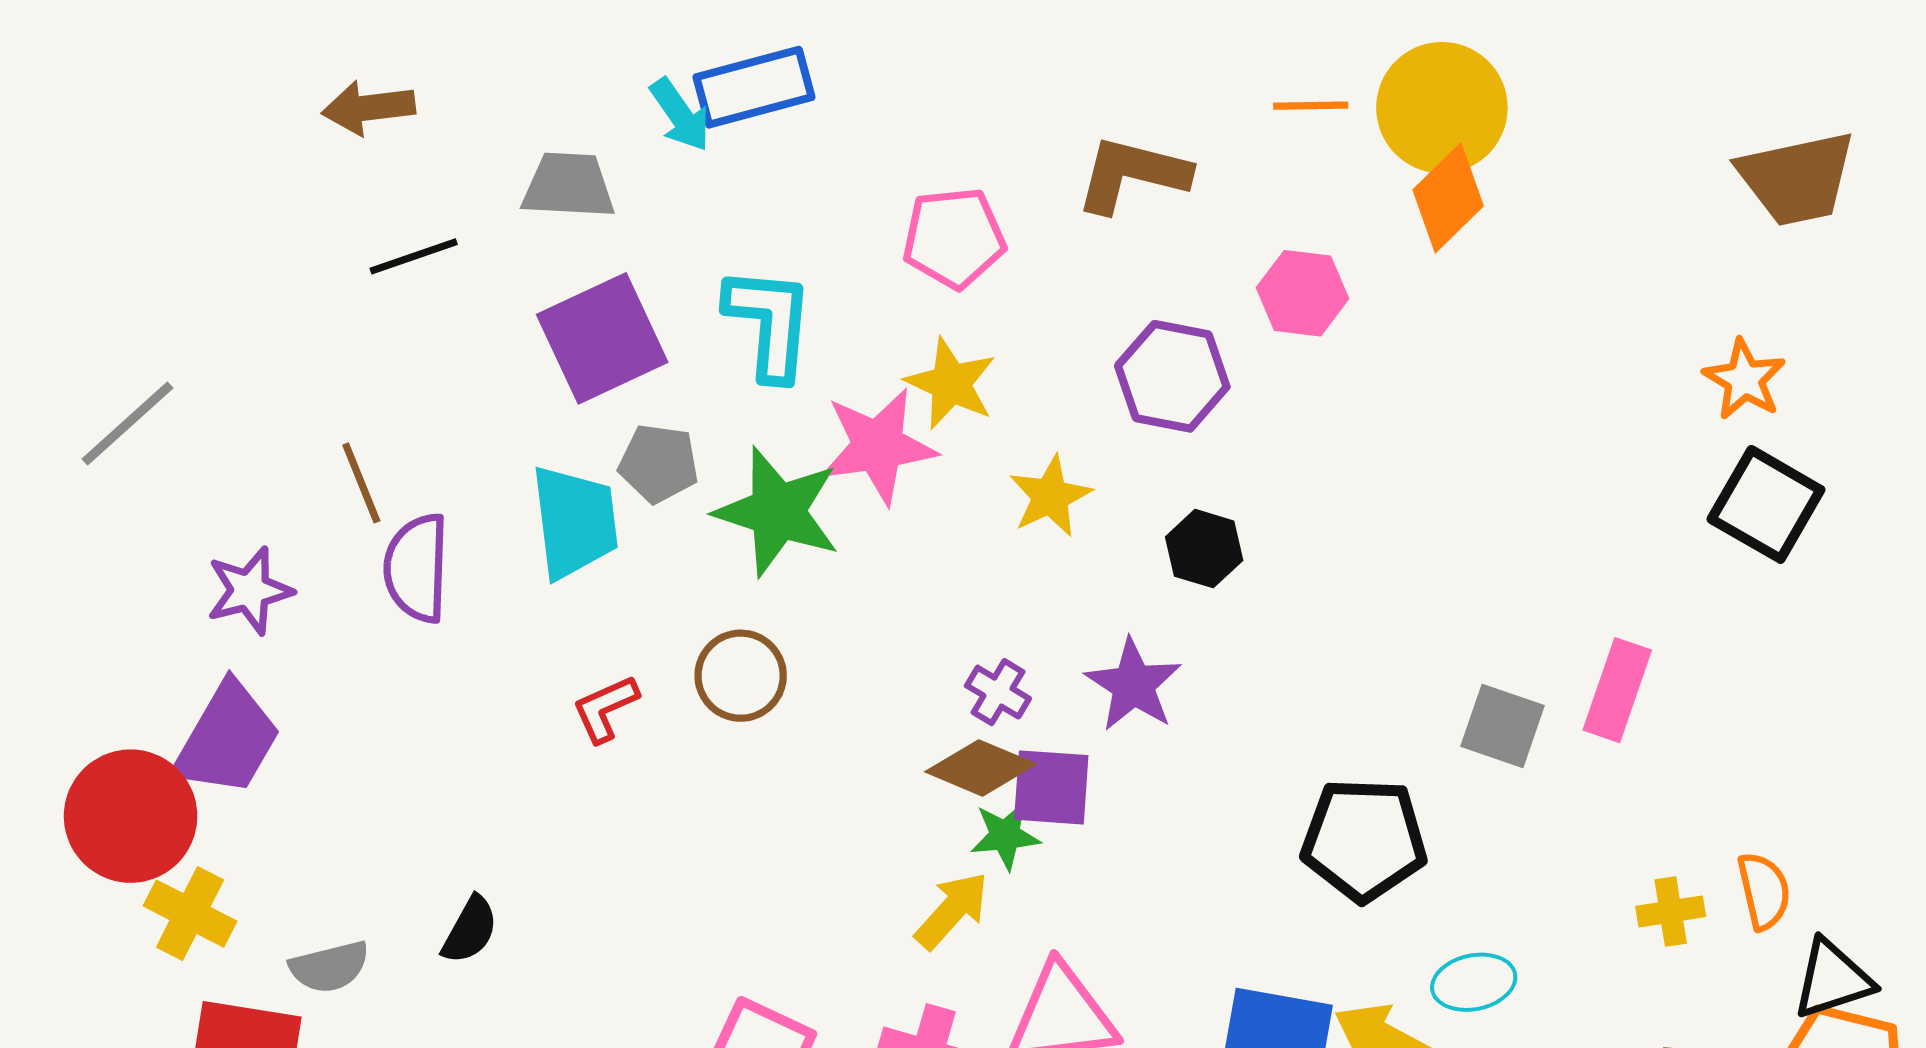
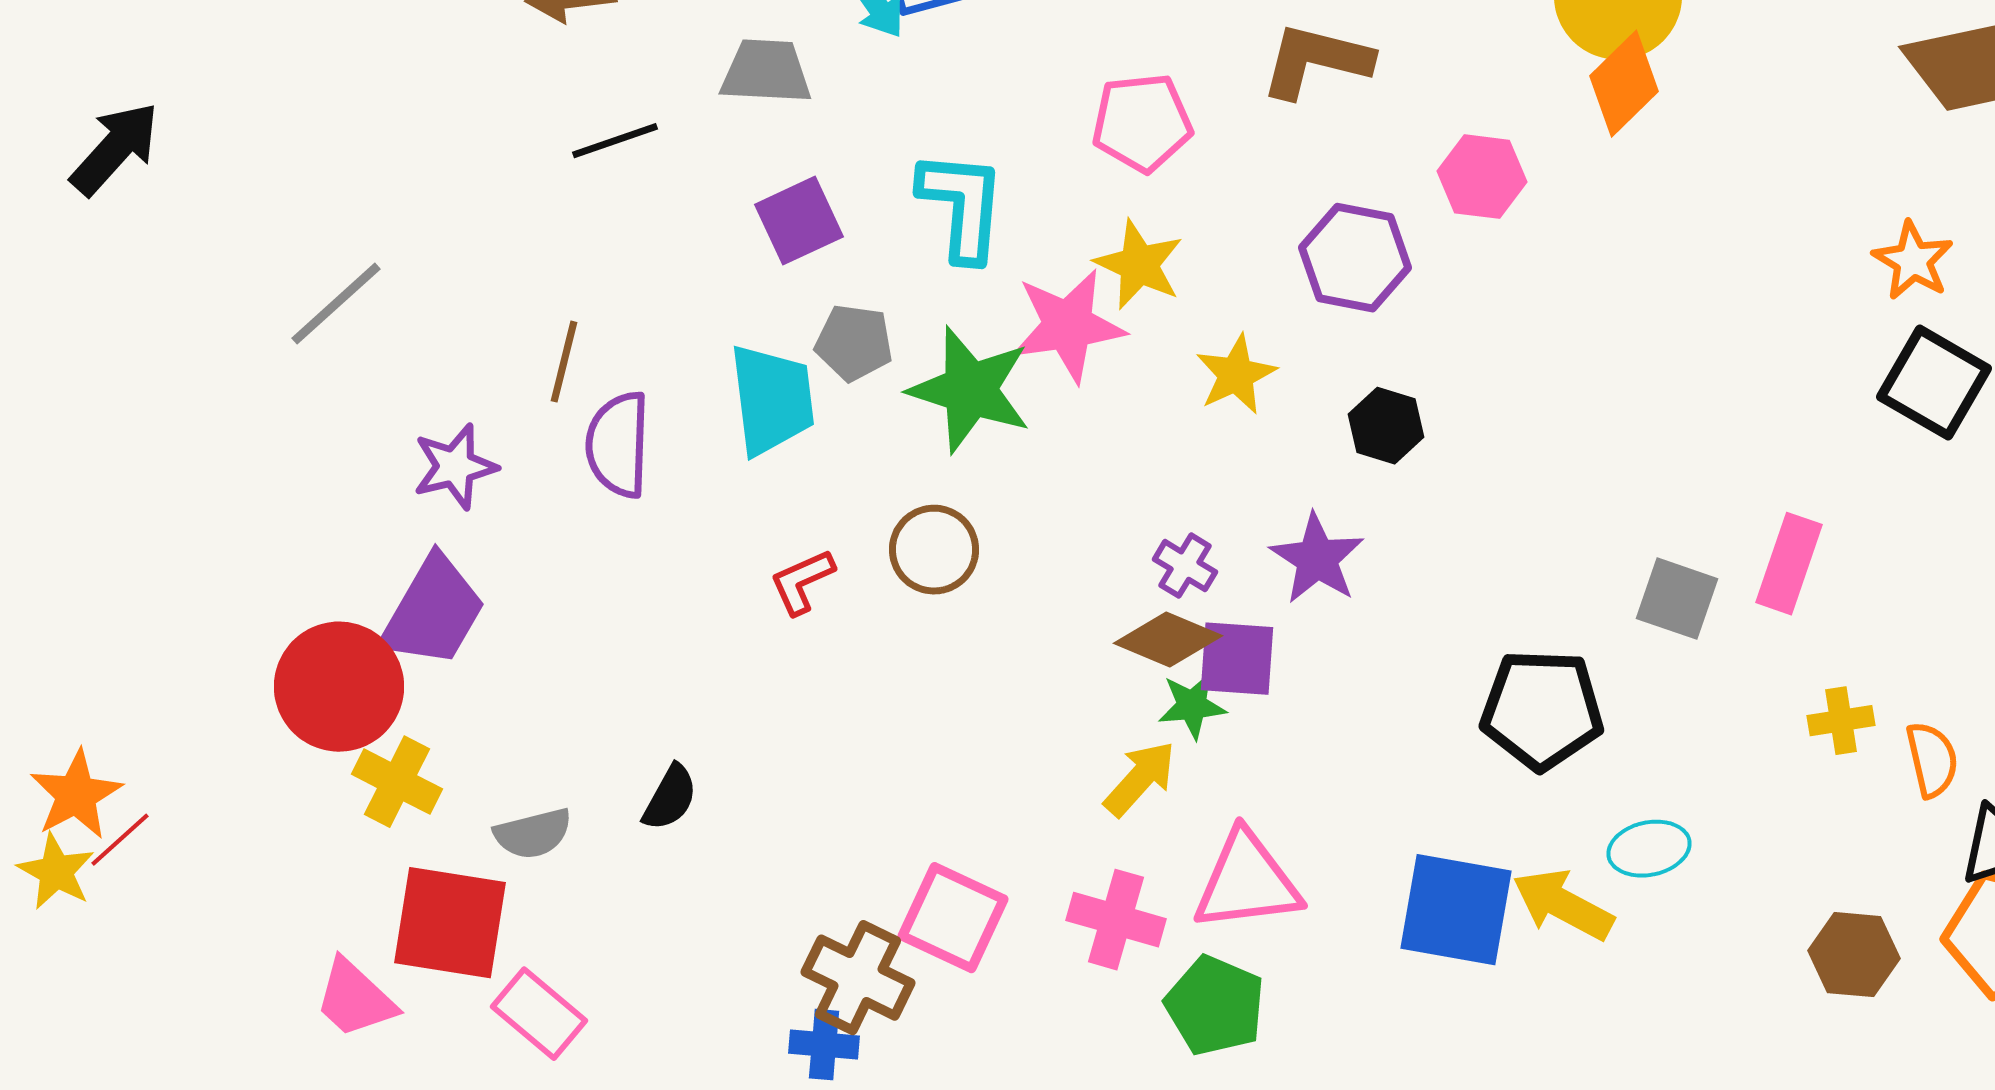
purple square: (602, 338) -> (799, 221), size x0.7
brown line: (361, 483) -> (564, 362), turned 36
yellow cross: (1671, 911) -> (1841, 721), moved

